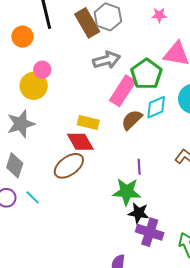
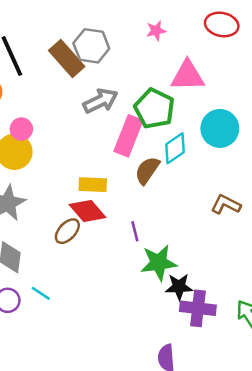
brown ellipse: (69, 166) -> (67, 231), moved, size x0.7
purple line: (139, 167) -> (135, 231), moved

